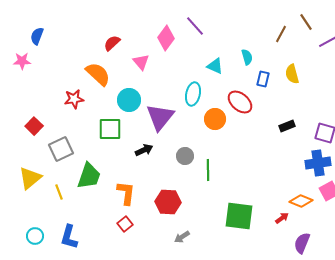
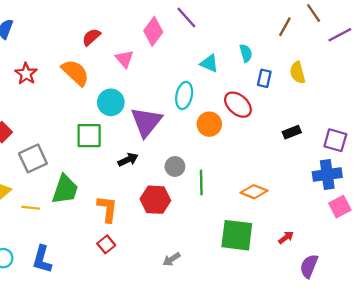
red star: (74, 99) -> (26, 74), moved, turned -30
yellow line: (59, 192) -> (31, 208), turned -63
orange diamond: (301, 201) -> (254, 192), moved
red hexagon: (168, 202) -> (155, 200), moved

